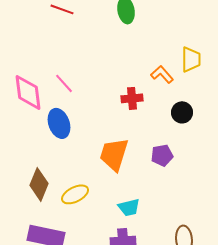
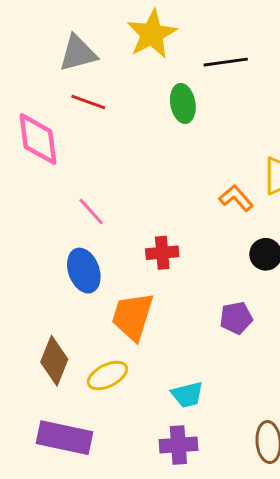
pink diamond: (28, 92) -> (38, 139), moved
red cross: (132, 98) -> (162, 253), moved
orange trapezoid: (114, 154) -> (133, 316), moved

